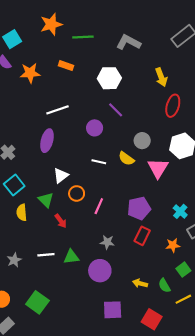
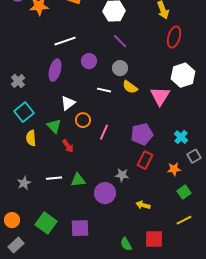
purple circle: (95, 128) -> (89, 61), moved
gray circle: (142, 141) -> (120, 68), moved
gray star: (107, 242) -> (122, 175), moved
green semicircle: (164, 285) -> (126, 244), moved
purple square: (113, 310) -> (80, 228), moved
red square: (152, 319) -> (154, 239), turned -30

